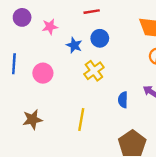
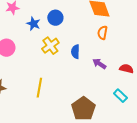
blue semicircle: (123, 100) -> (75, 52), moved

